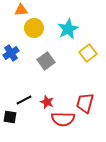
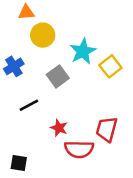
cyan star: (68, 29) -> (83, 51), moved
black line: (24, 100) -> (29, 105), moved
black square: (10, 117) -> (19, 163), moved

